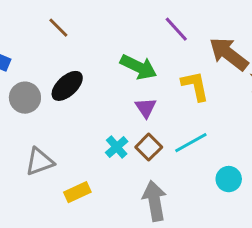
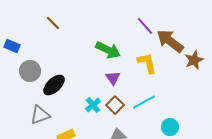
purple line: (176, 29) -> (145, 26), moved
black ellipse: (67, 86) -> (54, 85), moved

